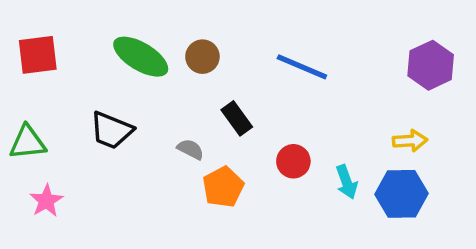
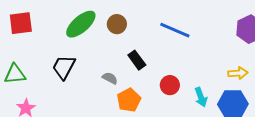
green ellipse: (141, 57) -> (81, 24), turned -72
black trapezoid: (112, 130) -> (64, 67), turned 96

